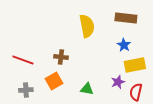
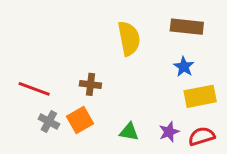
purple star: (118, 82) -> (169, 132), moved
gray cross: (26, 90) -> (49, 121), moved, turned 32
red semicircle: (136, 92) -> (202, 136), turned 60

